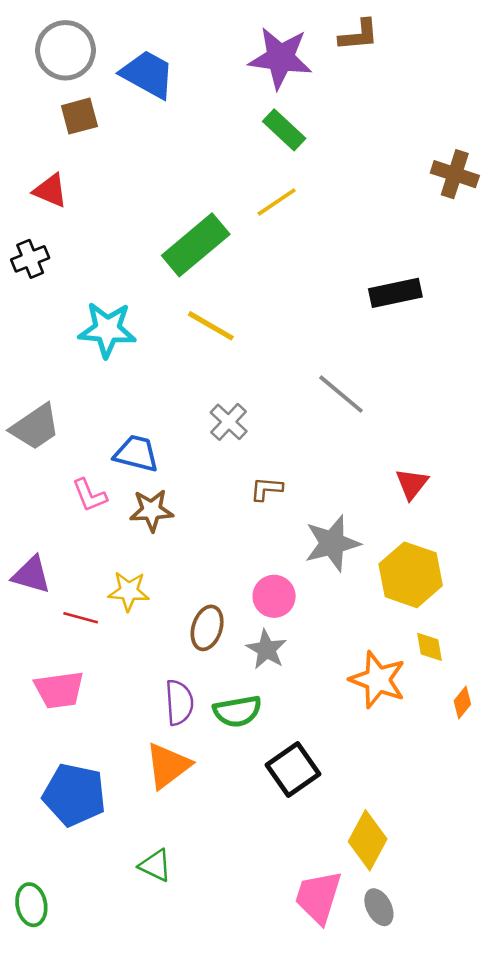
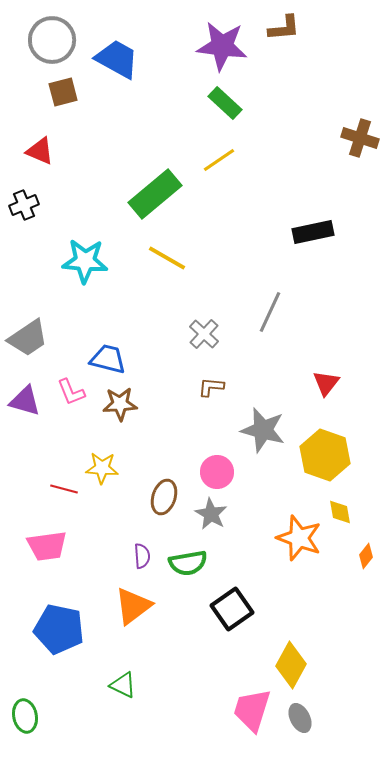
gray line: (341, 394) -> (270, 312), turned 75
gray cross: (229, 422) -> (204, 334), moved
gray star: (332, 543) -> (263, 430), turned 30
purple triangle: (31, 575) -> (25, 401), moved
purple semicircle: (179, 702) -> (142, 556), size x0.7

